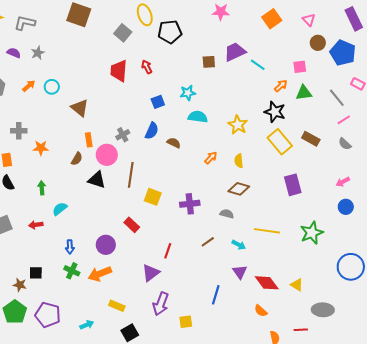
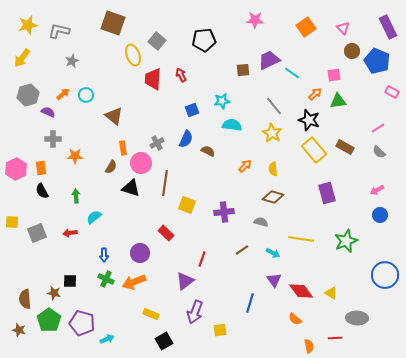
yellow ellipse: (145, 15) -> (133, 55), moved
purple semicircle: (14, 53) -> (48, 112), moved
gray line: (337, 98) -> (274, 106), moved
cyan arrow: (87, 325) -> (107, 339), moved

